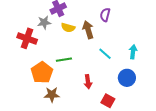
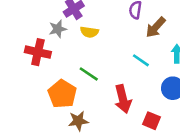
brown arrow: (88, 30) -> (156, 27), moved, turned -114
green line: (64, 60) -> (89, 74), turned 49
red arrow: (88, 82) -> (123, 99), size x1.5

